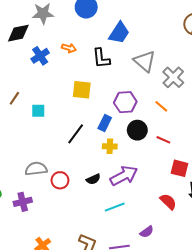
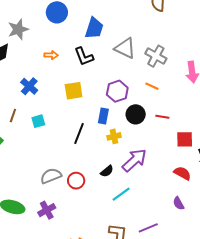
blue cross: (40, 56) -> (29, 86), moved
cyan line: (115, 207) -> (121, 194), moved
purple semicircle: (147, 232) -> (179, 203), moved, turned 112

